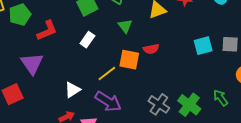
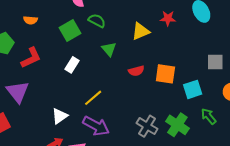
cyan square: (203, 46) -> (193, 89), moved
orange square: (129, 60) -> (165, 74), moved

